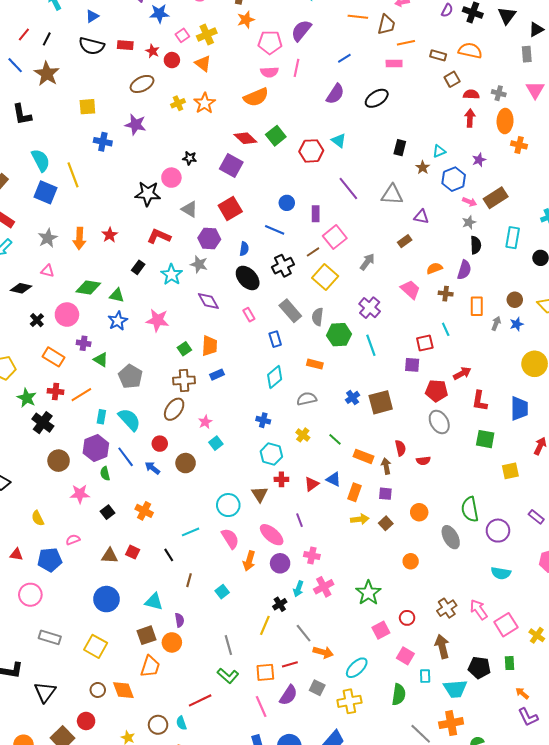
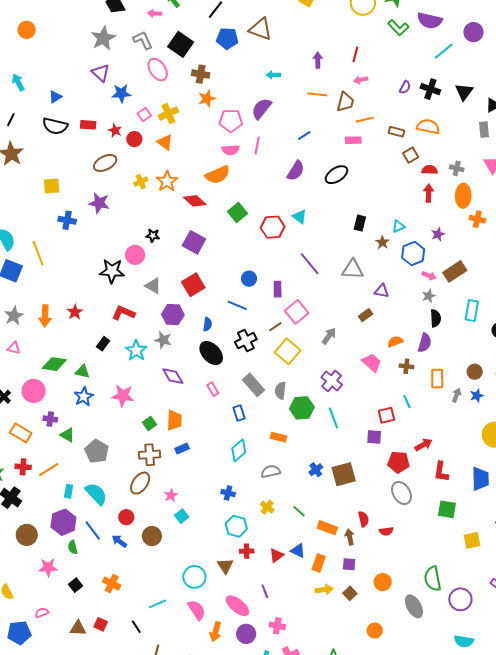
red diamond: (245, 138) -> (195, 201), moved

